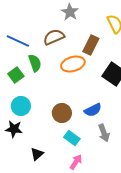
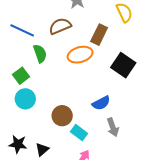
green square: (16, 75) -> (21, 76), moved
brown circle: (62, 113) -> (62, 116), moved
black star: (14, 129) -> (18, 144), moved

